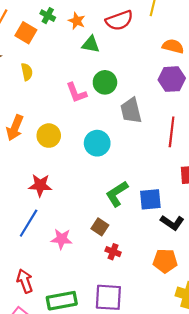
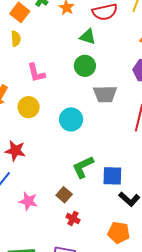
green triangle: (91, 44) -> (88, 37), moved
yellow semicircle: (27, 72) -> (16, 39), moved
pink L-shape: (76, 93) -> (36, 73), moved
gray trapezoid: (131, 111) -> (105, 94), turned -85

